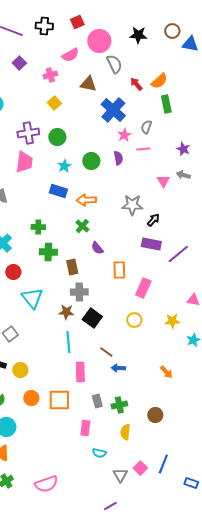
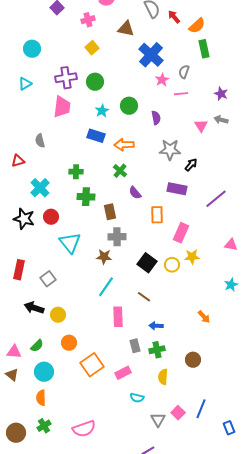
red arrow: (136, 84) -> (174, 17), moved
purple semicircle: (118, 158) -> (156, 118), moved
purple rectangle: (151, 244) -> (177, 189), moved
black square: (92, 318) -> (147, 263), moved
yellow star: (172, 321) -> (192, 257), moved
cyan line: (68, 342) -> (106, 287), turned 40
blue arrow: (118, 368) -> (156, 326), moved
orange square: (59, 400) -> (92, 365), moved, turned -35
pink rectangle: (85, 428) -> (123, 373), turned 56
blue rectangle: (191, 483) -> (229, 428), turned 48

